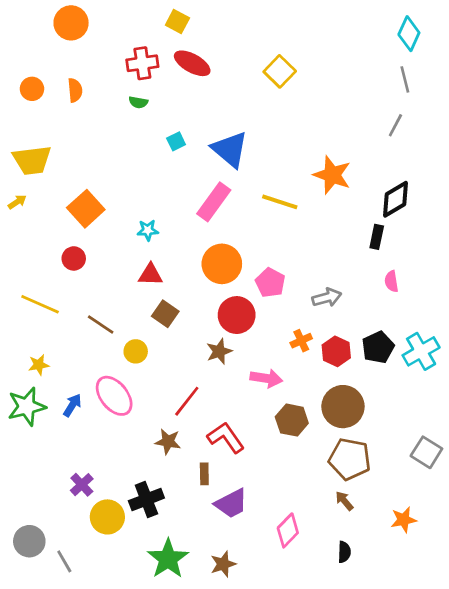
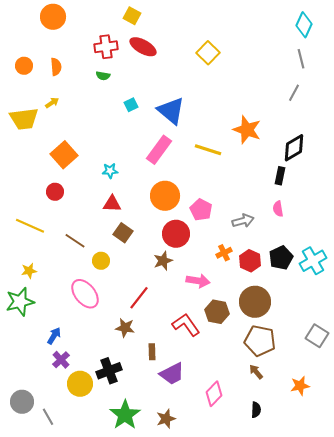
yellow arrow: (17, 202) -> (52, 103), moved
pink semicircle: (391, 281) -> (278, 209), moved
blue arrow: (72, 405) -> (54, 336), moved
red L-shape: (226, 438) -> (186, 325), moved

